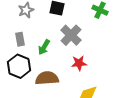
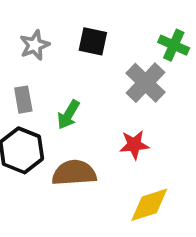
gray cross: (71, 35) -> (145, 83), moved

